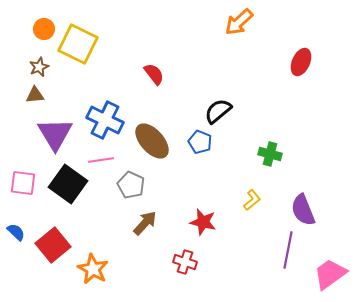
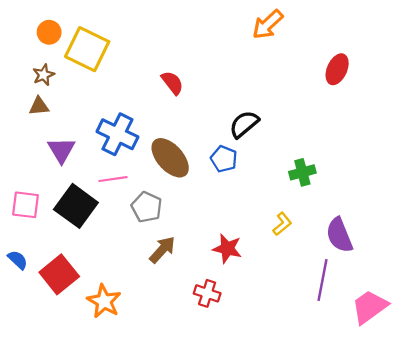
purple triangle: (55, 134) -> (61, 150), size x0.7
green cross: (270, 154) -> (302, 172), turned -30

